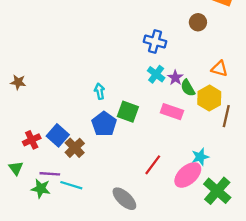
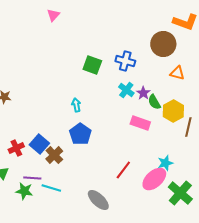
brown circle: (198, 22) -> (163, 44), size x1.6
orange triangle: (219, 69) -> (177, 73), moved
green square: (128, 112) -> (92, 65), moved

